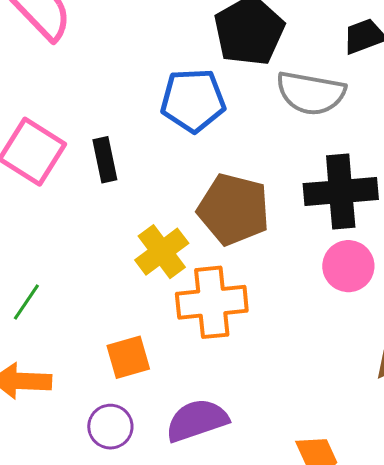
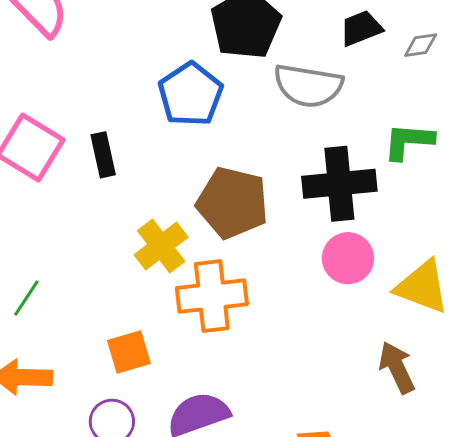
blue pentagon: (193, 100) -> (190, 94), turned -30

